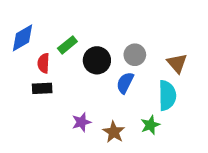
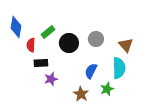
blue diamond: (22, 38) -> (16, 27), turned -50
blue semicircle: (125, 83) -> (91, 71), moved
black rectangle: (42, 88) -> (41, 63), moved
purple star: (81, 122) -> (51, 79), moved

